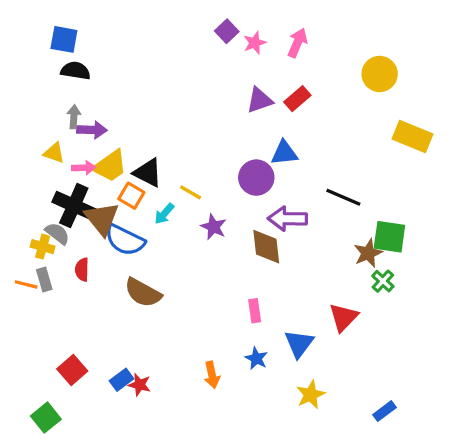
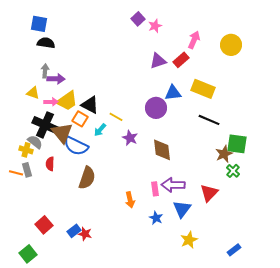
pink arrow: (297, 43) -> (194, 40), moved
yellow rectangle: (412, 136) -> (203, 89), moved
purple arrow: (288, 219) -> (173, 185), moved
brown semicircle: (143, 293) -> (87, 178), turned -100
orange arrow: (212, 375) -> (130, 200), moved

